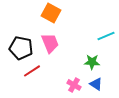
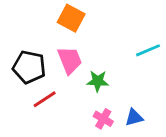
green star: (92, 62) -> (98, 81), moved
blue triangle: (96, 84) -> (134, 117), turned -48

